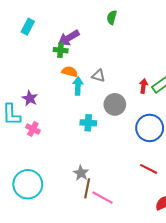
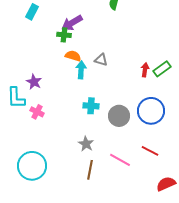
gray circle: (115, 104) -> (119, 116), moved
gray star: (81, 173) -> (86, 144), moved
pink line: (103, 198) -> (120, 160), moved

